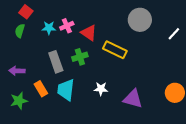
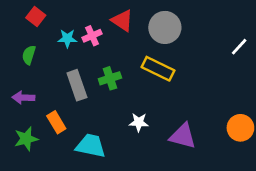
gray circle: (140, 20) -> (165, 27), moved
green semicircle: (20, 31) -> (29, 55), moved
red triangle: (89, 33) -> (122, 21), moved
cyan trapezoid: (66, 90) -> (91, 146), moved, turned 95

